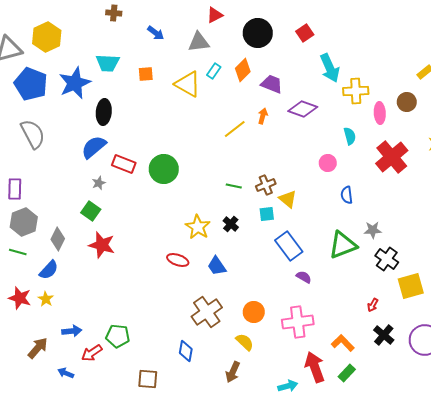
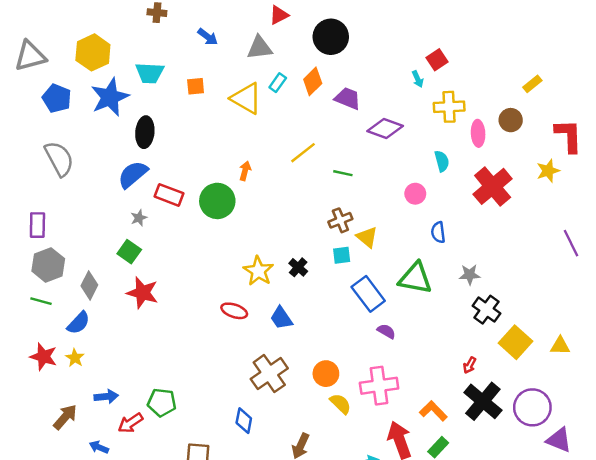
red square: (305, 33) -> (437, 60), moved
yellow hexagon: (47, 37) -> (93, 52), moved
cyan arrow: (330, 68) -> (418, 79), size x0.5
blue pentagon: (31, 84) -> (57, 98), size x0.7
orange arrow: (263, 116) -> (245, 171), moved
green line: (234, 186) -> (343, 173), moved
green triangle: (343, 245) -> (415, 278), moved, turned 32
yellow square: (411, 286) -> (515, 342), turned -32
black cross: (384, 335) -> (483, 401), size x1.5
yellow semicircle: (245, 342) -> (340, 404), moved

